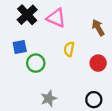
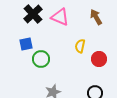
brown arrow: (98, 28) -> (96, 17), moved
yellow semicircle: (69, 49) -> (80, 46), moved

